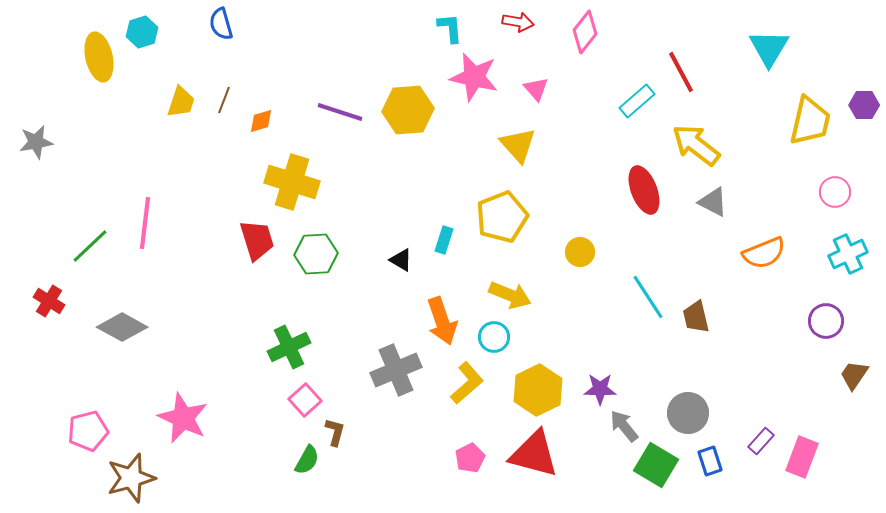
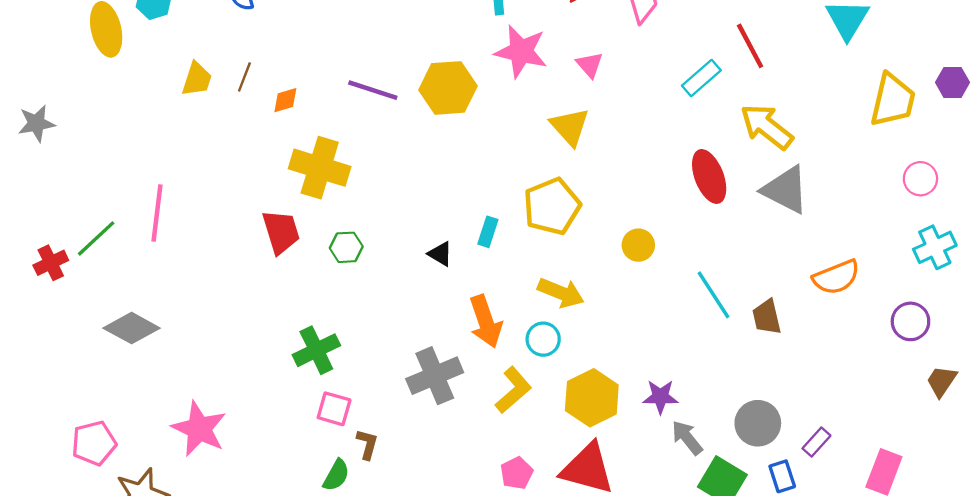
gray triangle: (713, 202) -> (785, 190), size x1.5
orange semicircle: (764, 253) -> (836, 277), moved
green hexagon: (316, 254) -> (346, 247), size x0.7
red cross: (49, 301) -> (51, 263), moved, turned 32
pink square: (305, 400) -> (334, 409), turned -32
purple rectangle: (761, 441) -> (816, 442), moved

